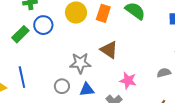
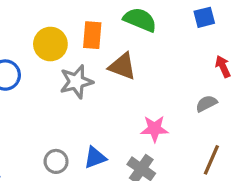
brown triangle: (109, 50) -> (122, 66), moved
gray star: (80, 63) -> (76, 82), moved

